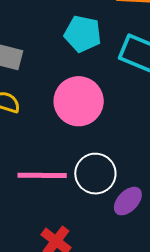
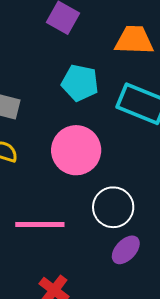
white circle: (95, 174) -> (113, 207), moved

